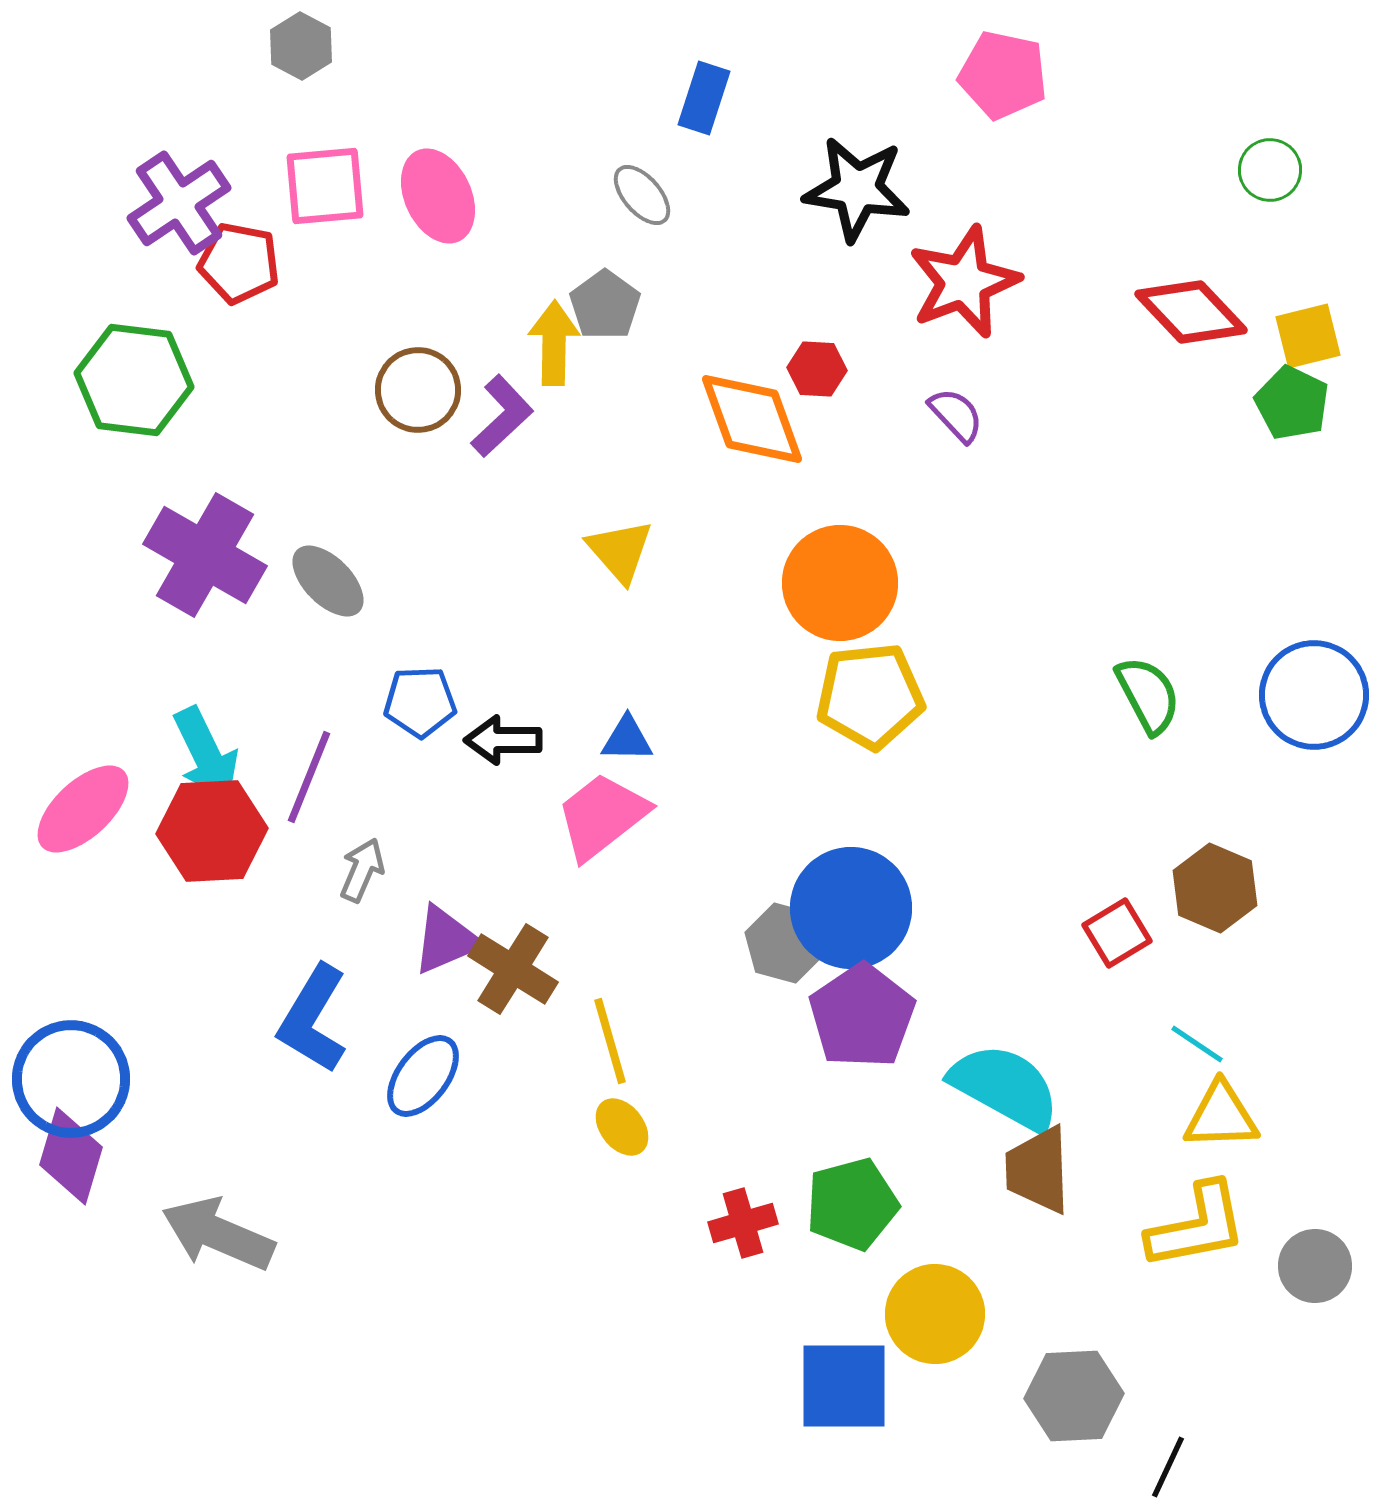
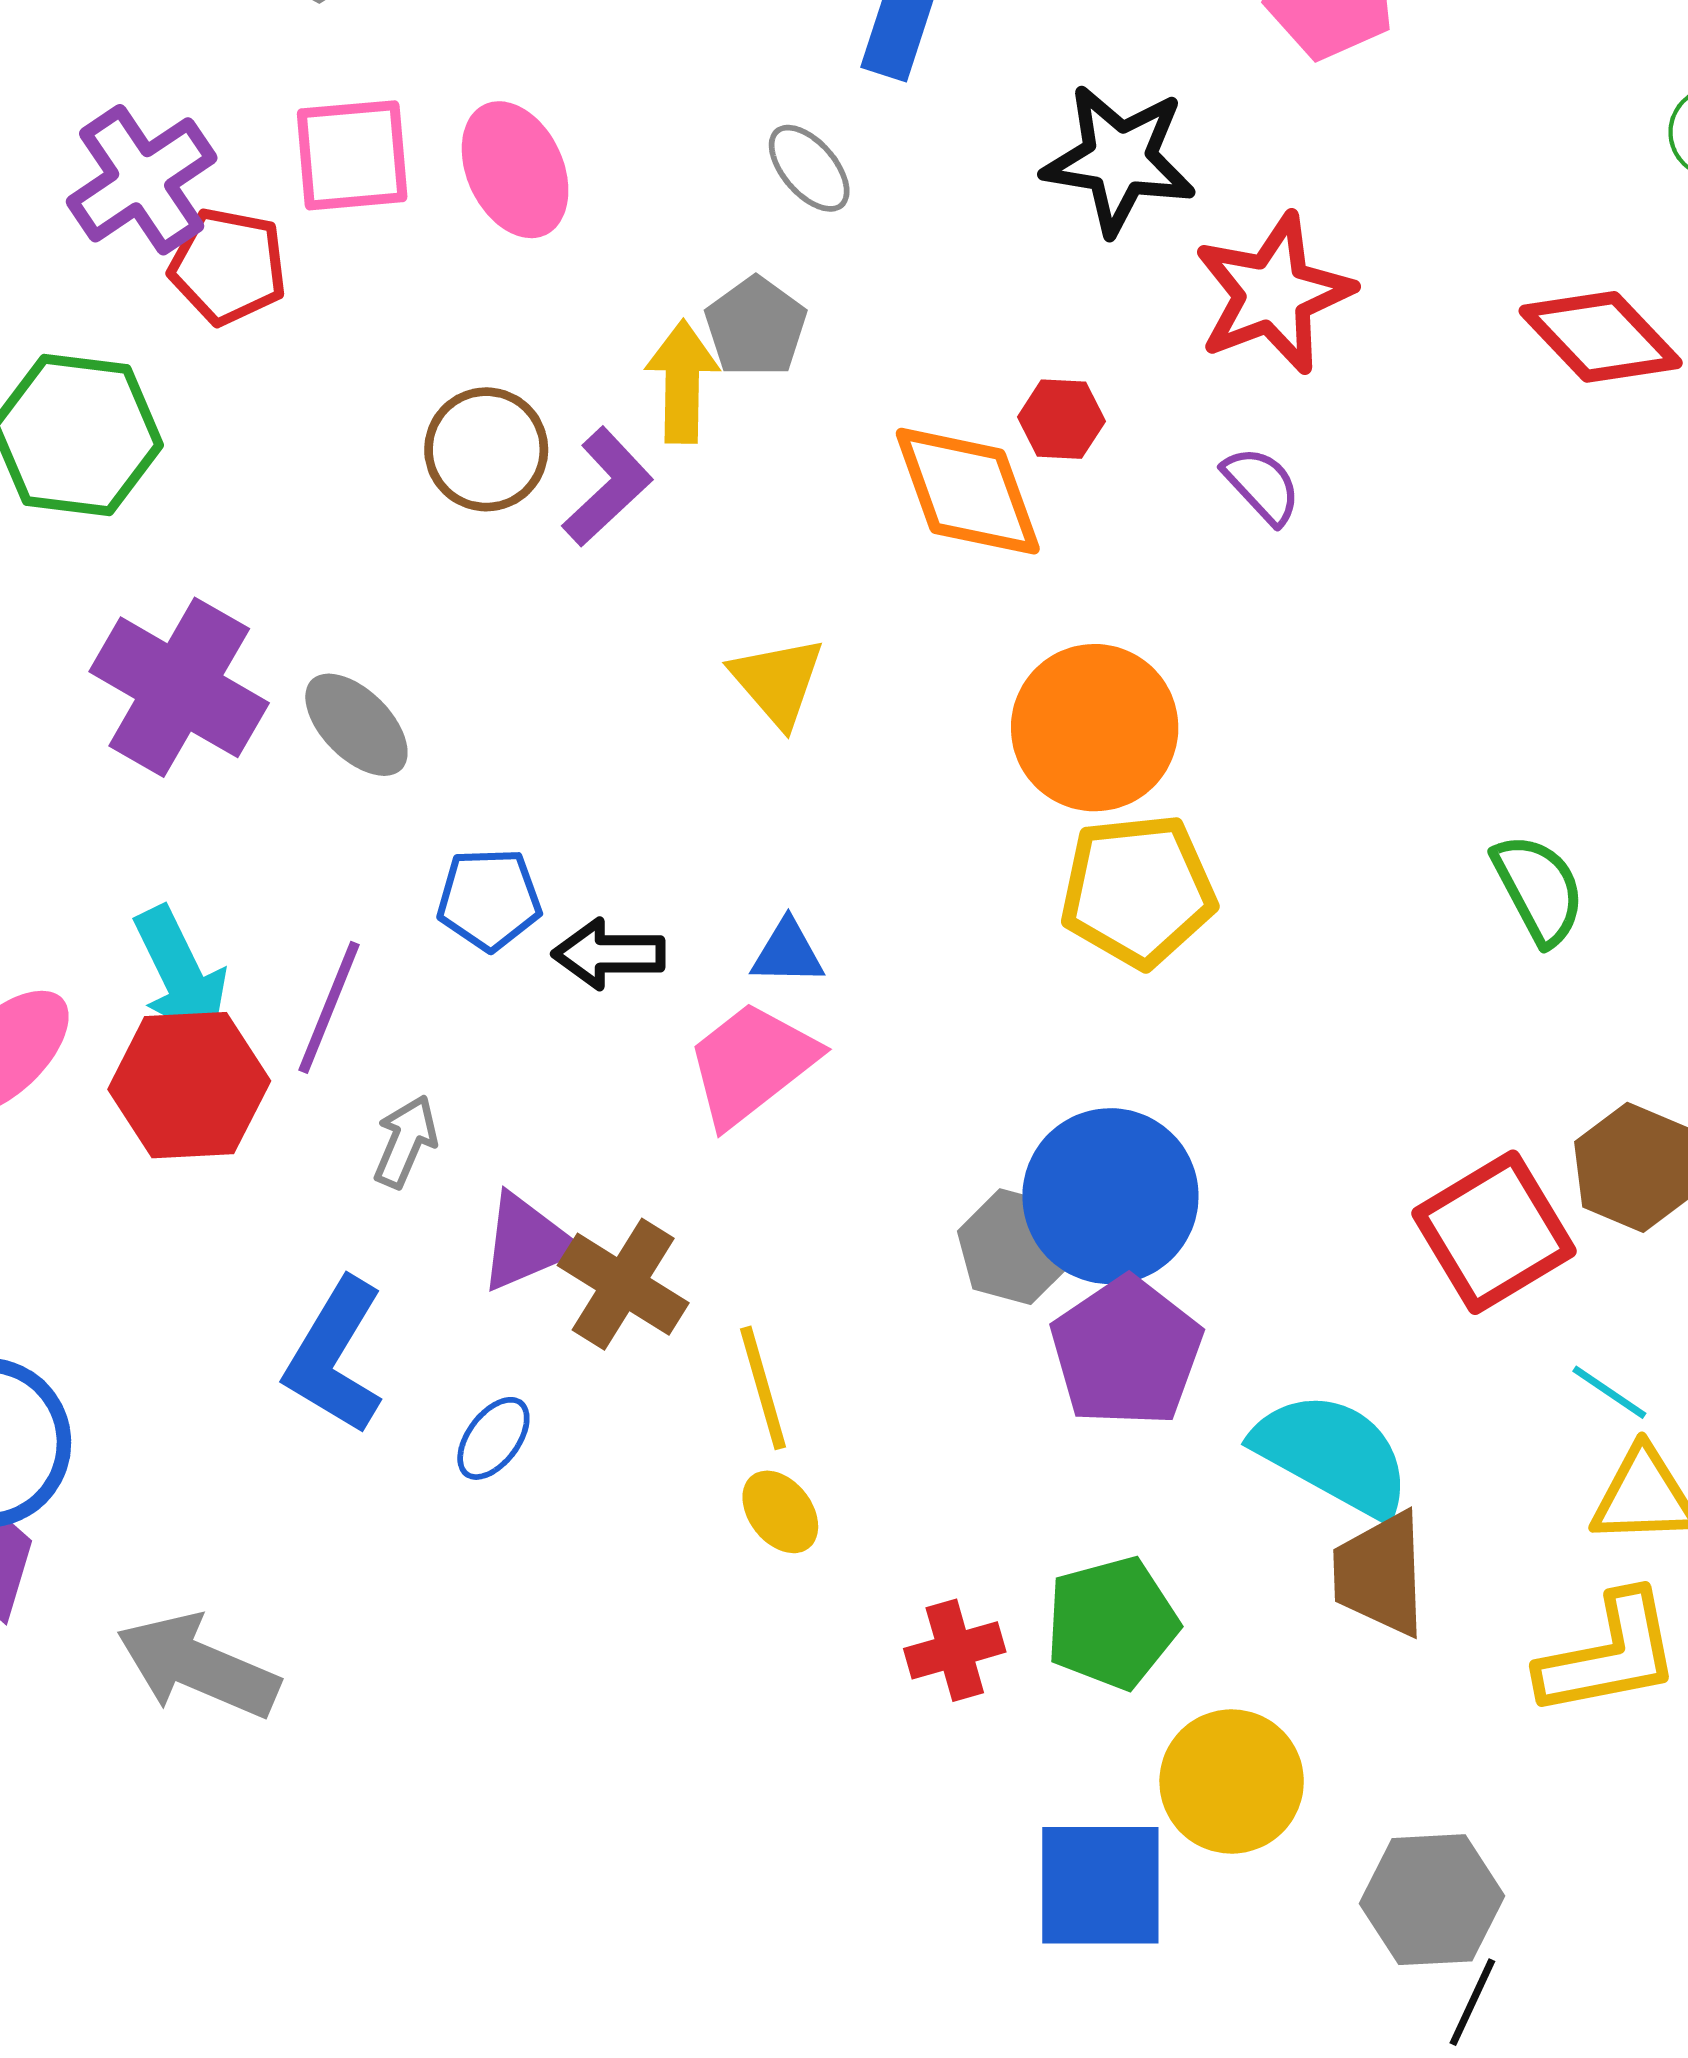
red square: (1117, 933) -> (1494, 1232), size x1.6
blue ellipse: (423, 1076) -> (493, 1438), size x0.7
black line: (1168, 1467) -> (1472, 2002), moved

